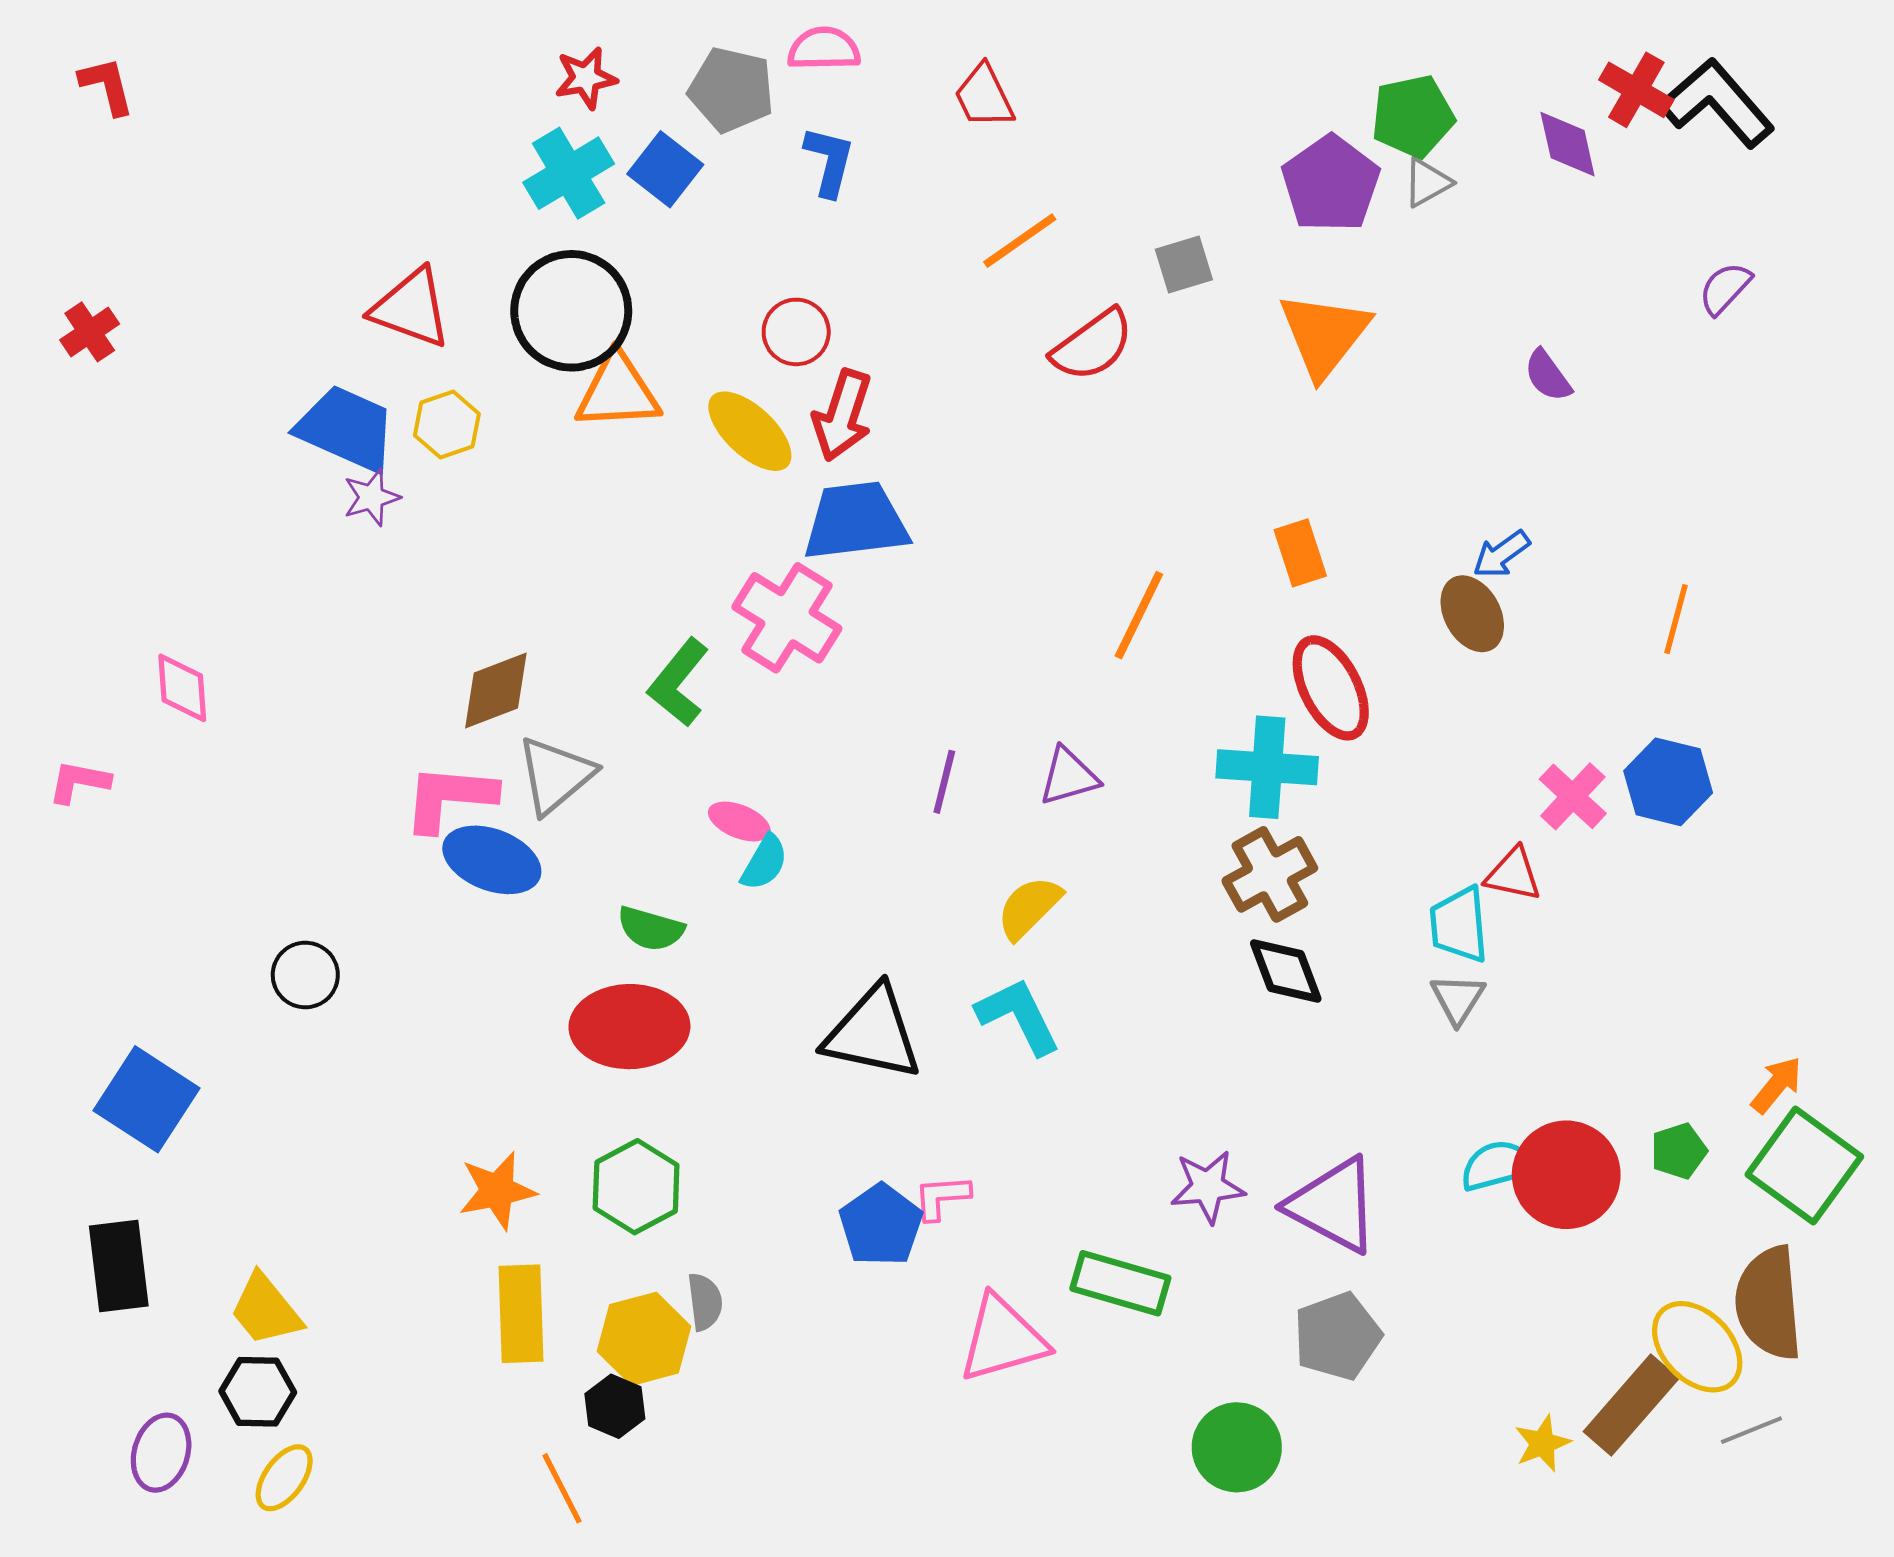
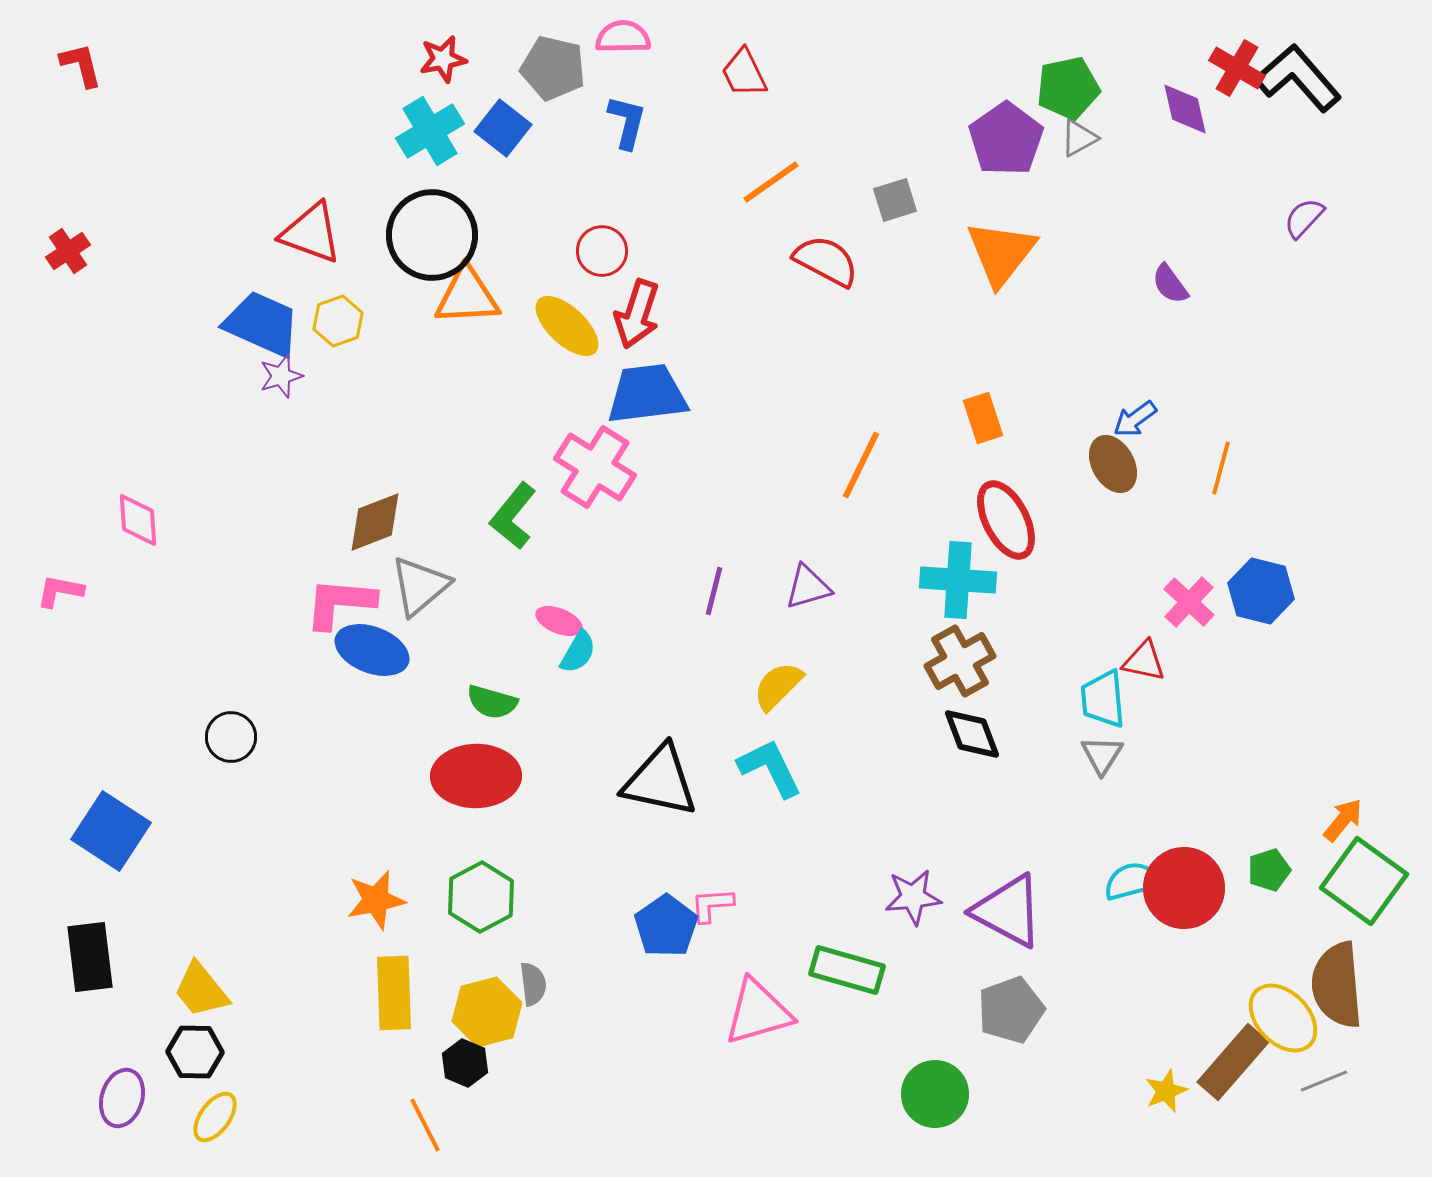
red semicircle: (1093, 345) -> (826, 261), turned -116
orange line: (1676, 619) -> (1221, 468), moved

